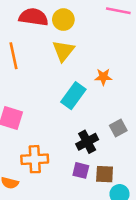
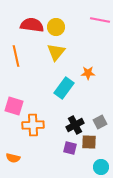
gray square: (118, 128) -> (100, 122), moved
orange cross: (35, 159) -> (33, 125), moved
brown square: (105, 174) -> (89, 142), moved

